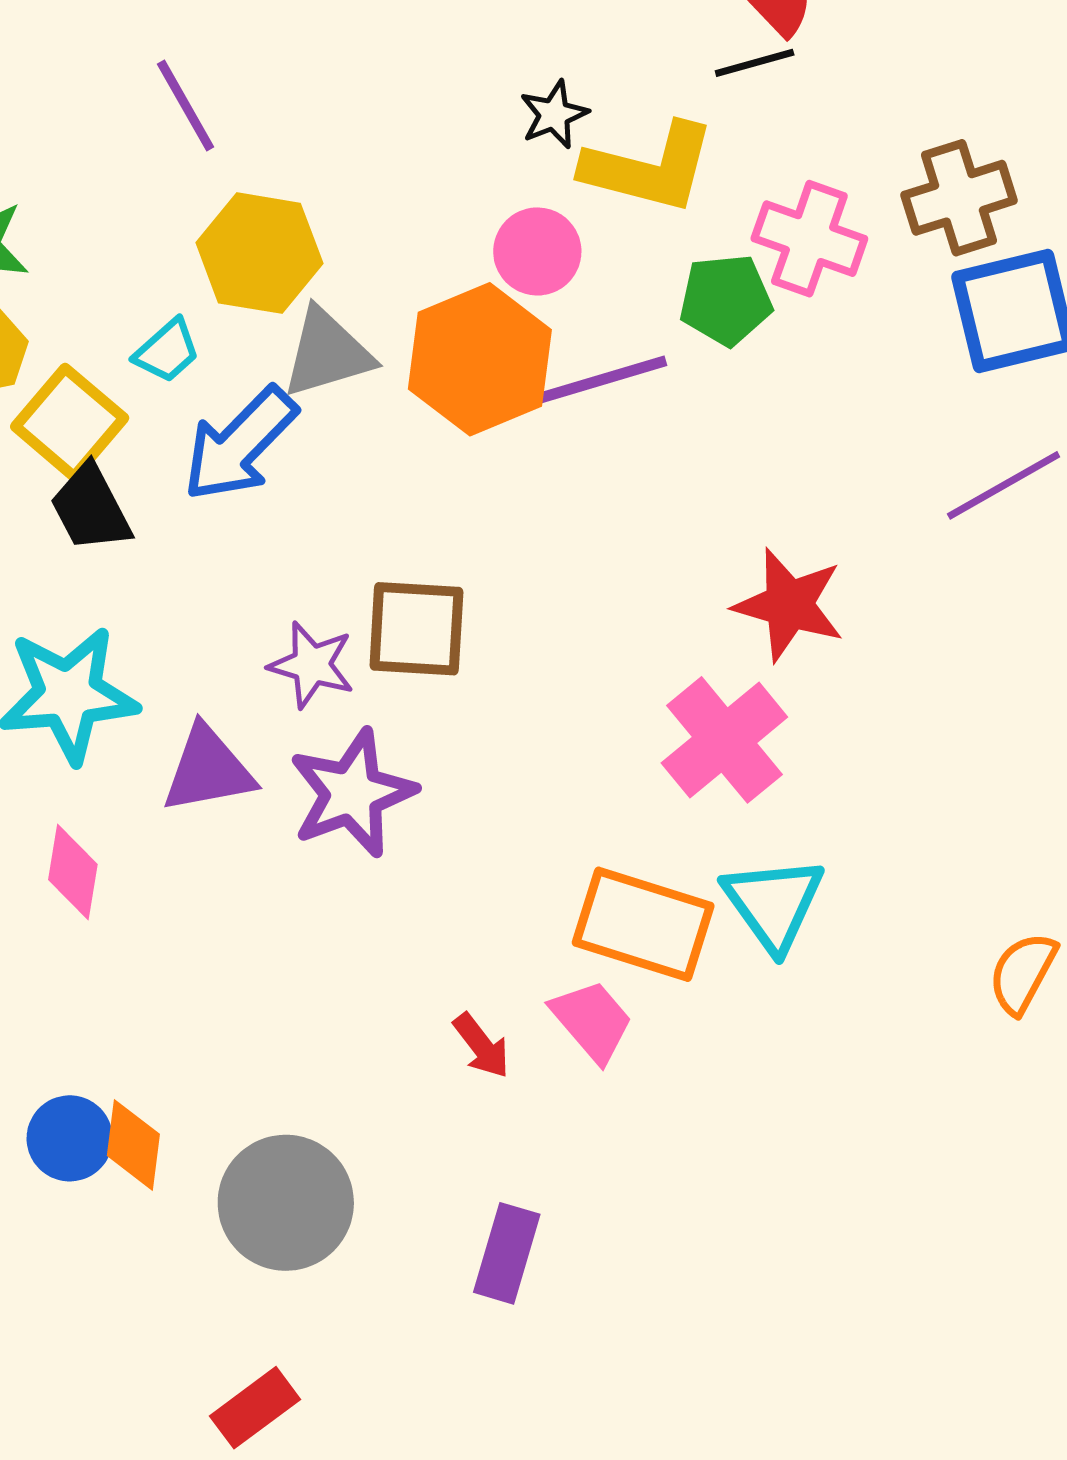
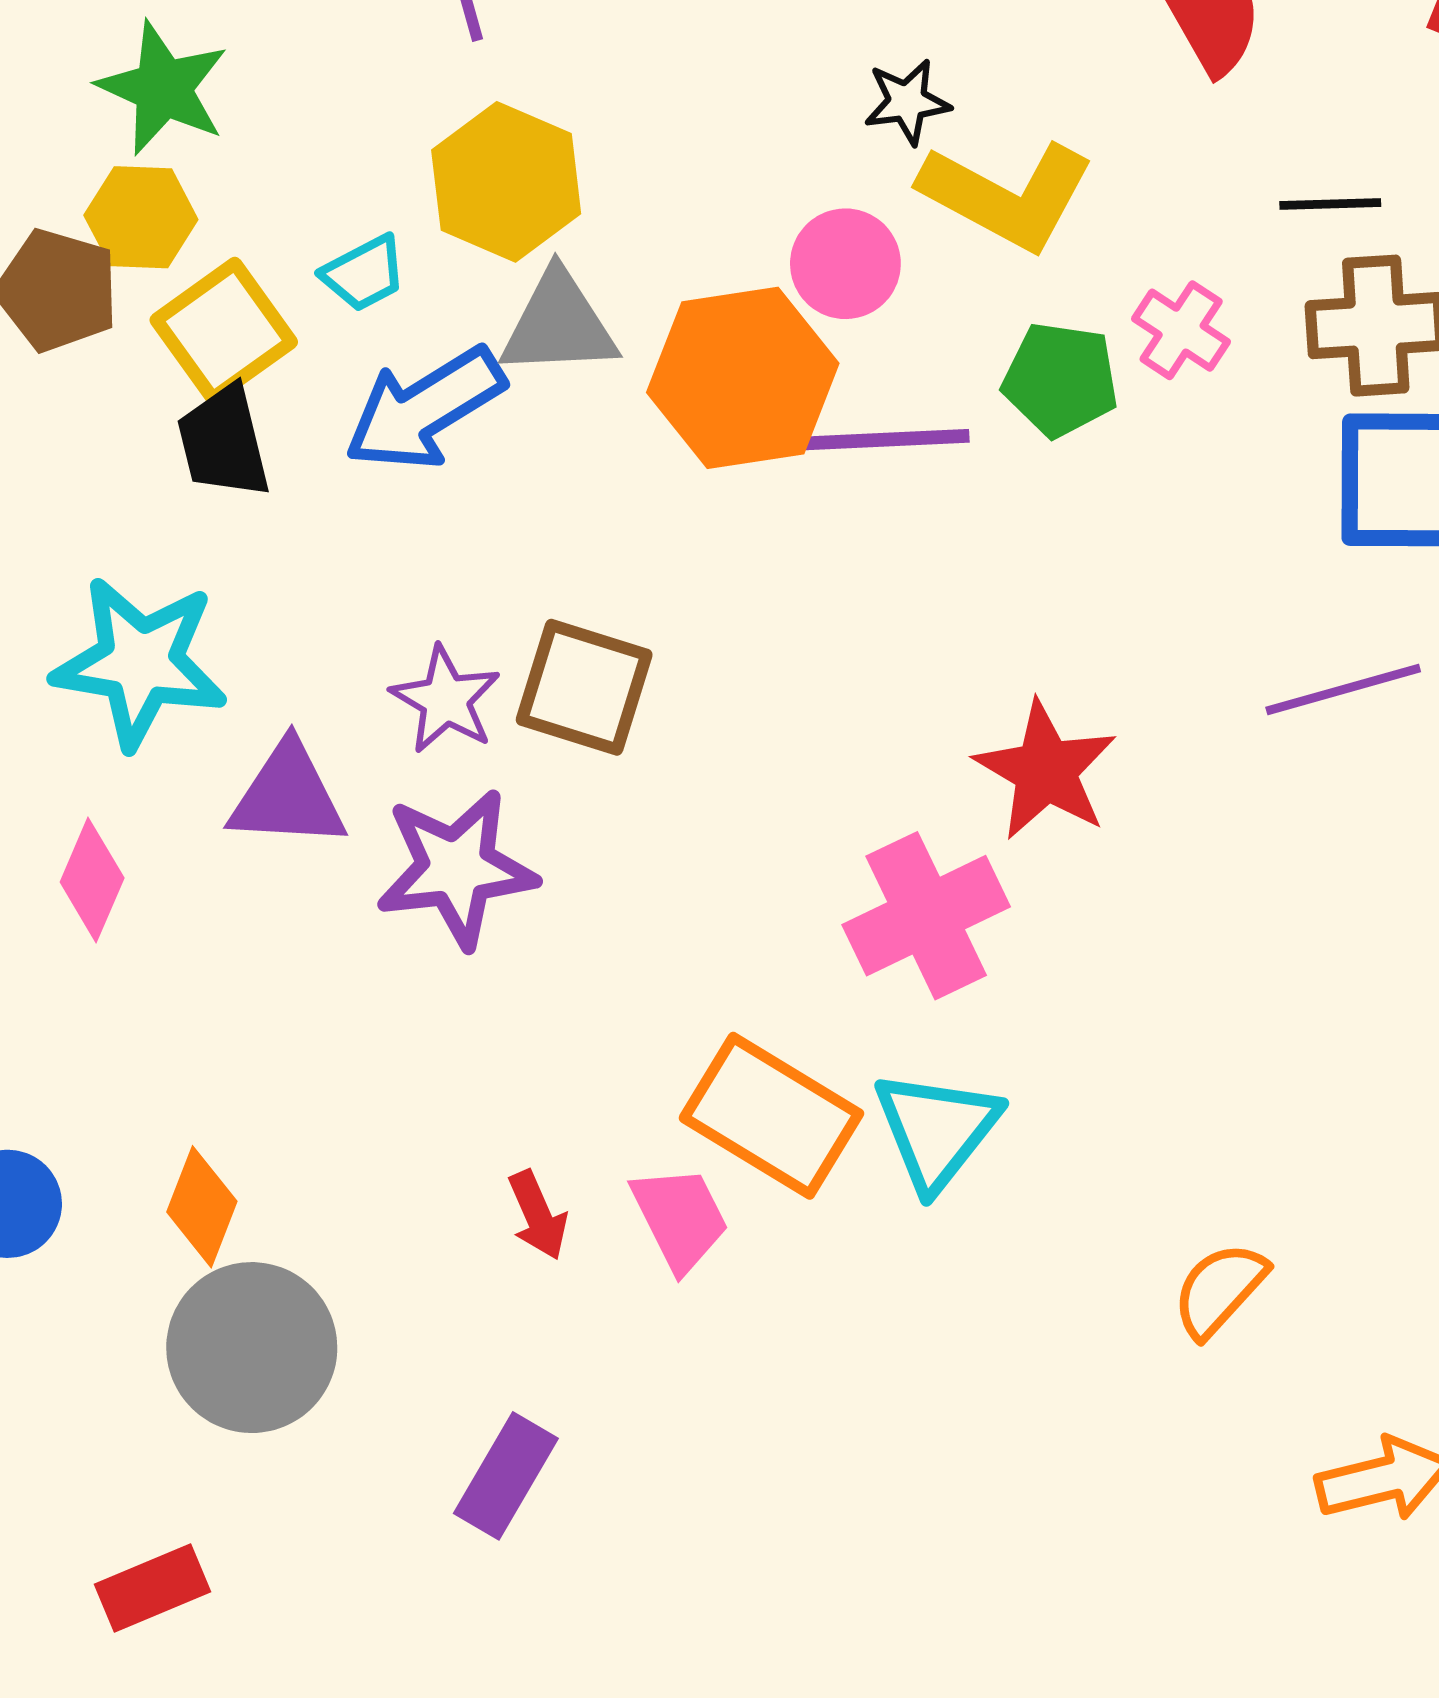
black line: (755, 63) -> (1330, 204), moved
pink cross: (809, 239) -> (1181, 330), size x0.7
orange diamond: (133, 1145) -> (202, 1207), moved

